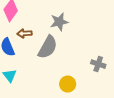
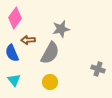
yellow circle: (68, 84) -> (50, 82), moved

